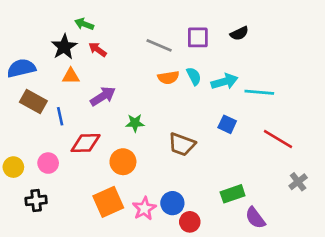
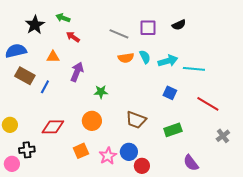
black star: (64, 47) -> (35, 25), moved
purple arrow: (103, 96) -> (77, 72), turned -36
blue line: (60, 116) -> (45, 87), turned 40
red diamond: (86, 143) -> (53, 127), moved
brown trapezoid: (182, 144) -> (136, 120), moved
pink circle: (48, 163) -> (12, 164), moved
green rectangle: (233, 194) -> (173, 130), moved
orange square: (108, 202) -> (81, 151), size x0.7

